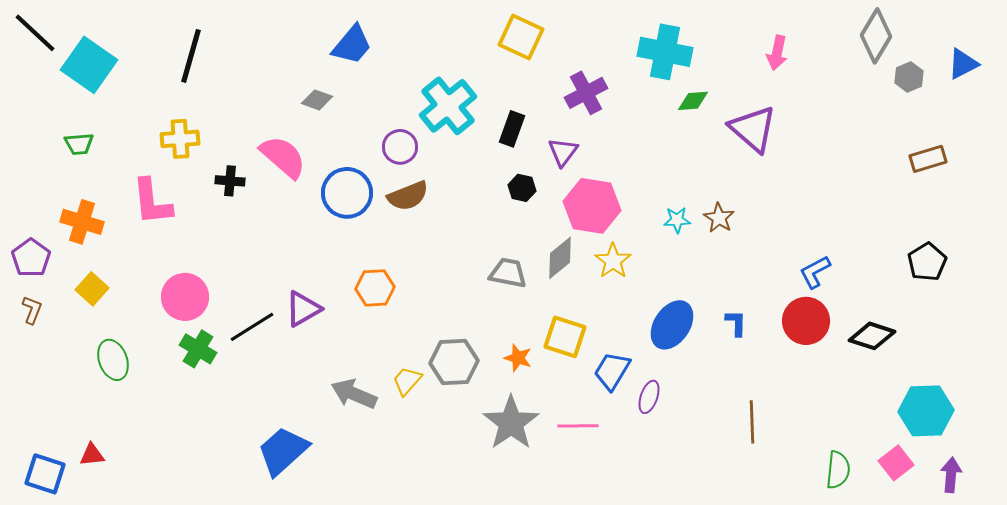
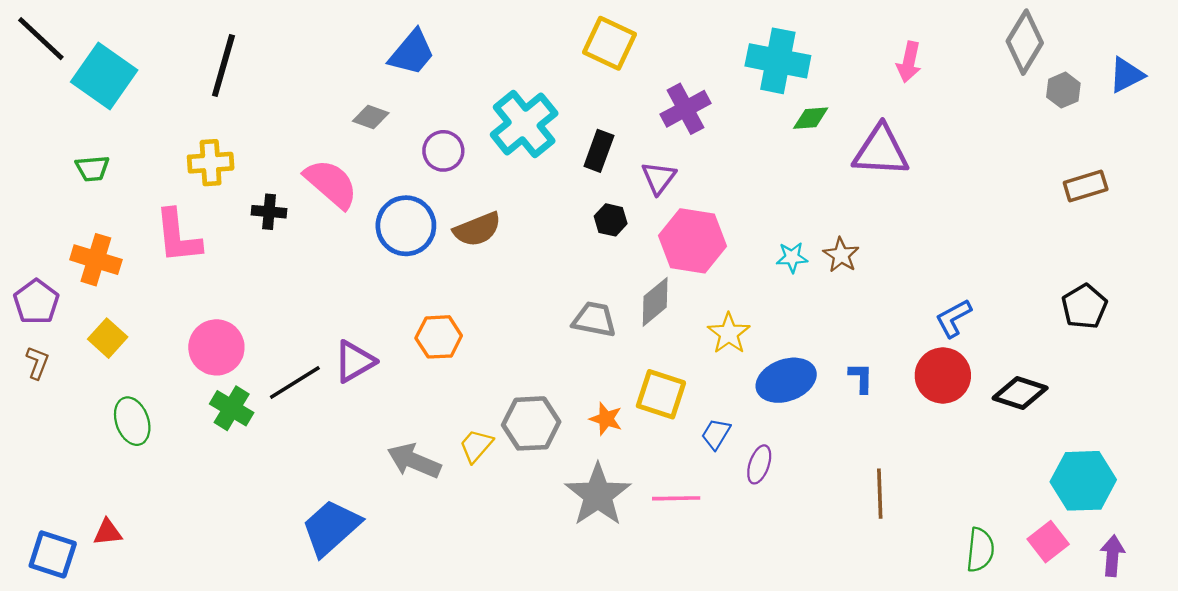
purple triangle: (753, 129) -> (881, 151), turned -38
purple circle: (400, 147) -> (443, 151), moved
yellow star: (613, 261) -> (729, 333), moved
blue ellipse: (672, 325) -> (786, 380), turned 36
blue trapezoid: (612, 371) -> (716, 434), size x0.7

